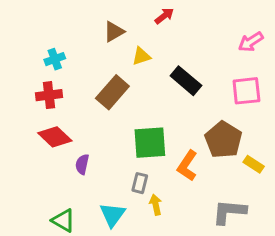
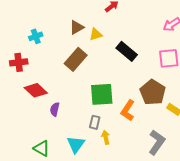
brown triangle: (114, 32) -> (77, 27), moved
red cross: (49, 95) -> (19, 62), moved
gray L-shape: (229, 212) -> (157, 142), turned 120

